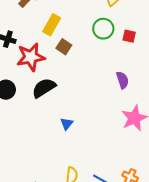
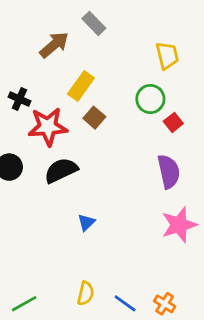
red square: (129, 36) -> (173, 122), moved, turned 32
purple semicircle: (122, 80) -> (169, 171), size x1.4

